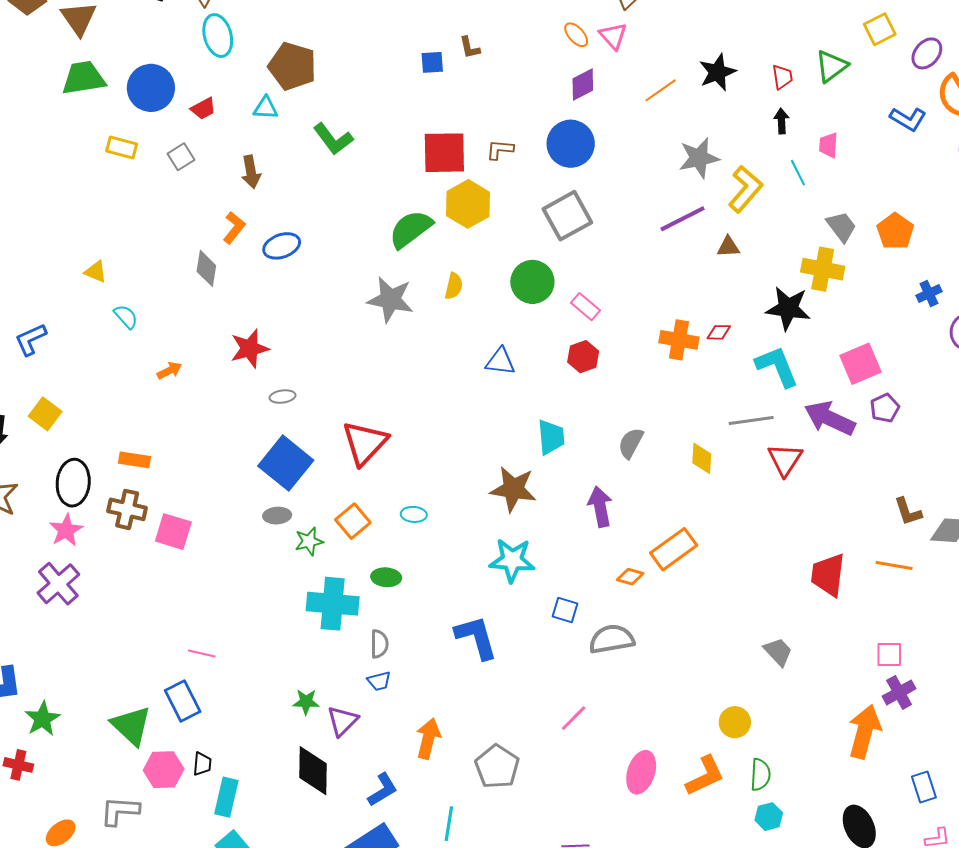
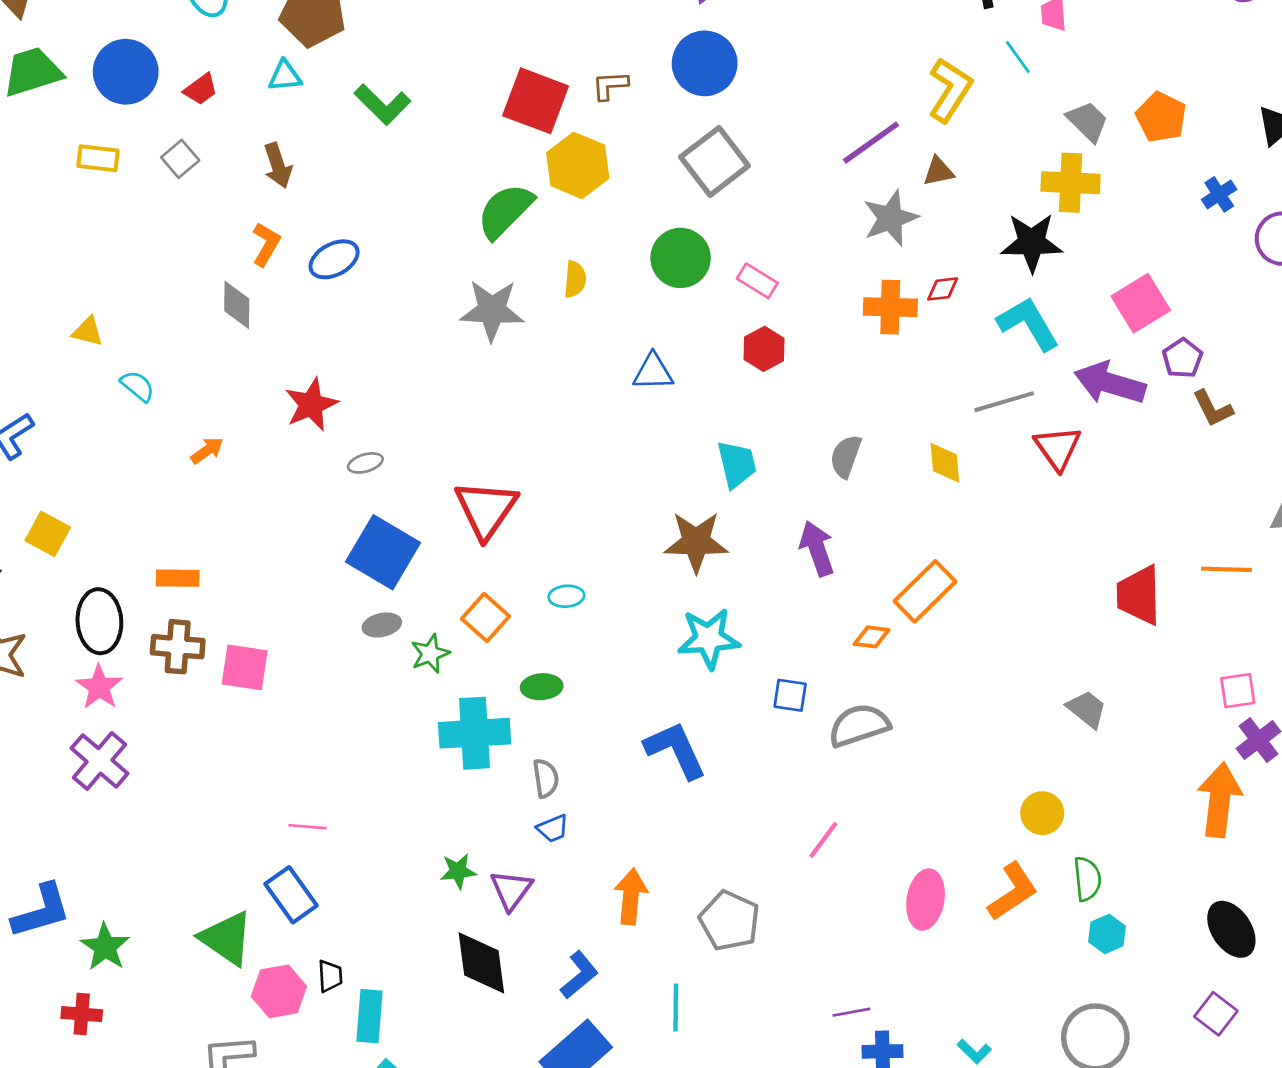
red square: (444, 153) -> (536, 101), turned 30
gray star: (699, 158) -> (891, 218), moved
brown L-shape: (908, 511) -> (1213, 408), moved

